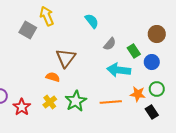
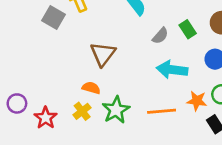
green rectangle: (134, 51) -> (188, 29), moved
orange semicircle: (53, 77) -> (91, 88), moved

